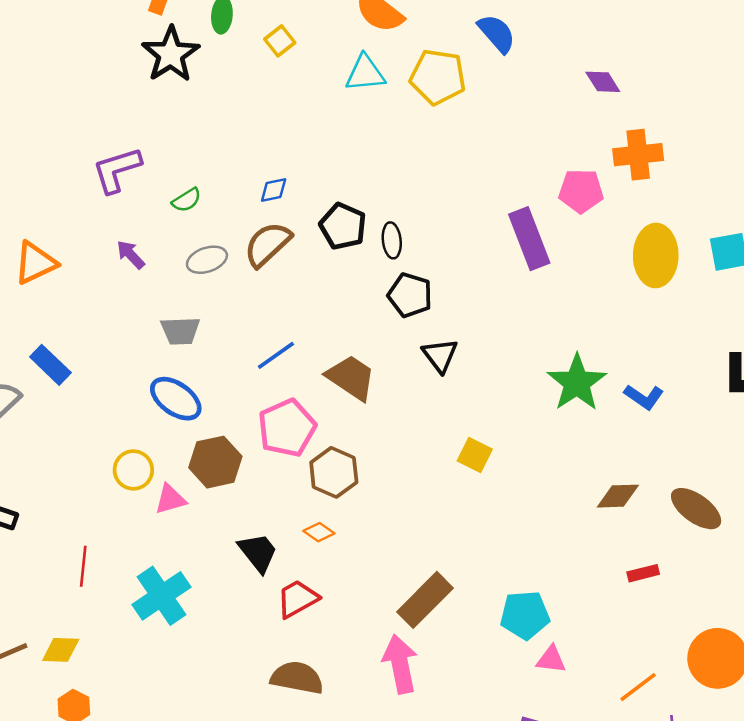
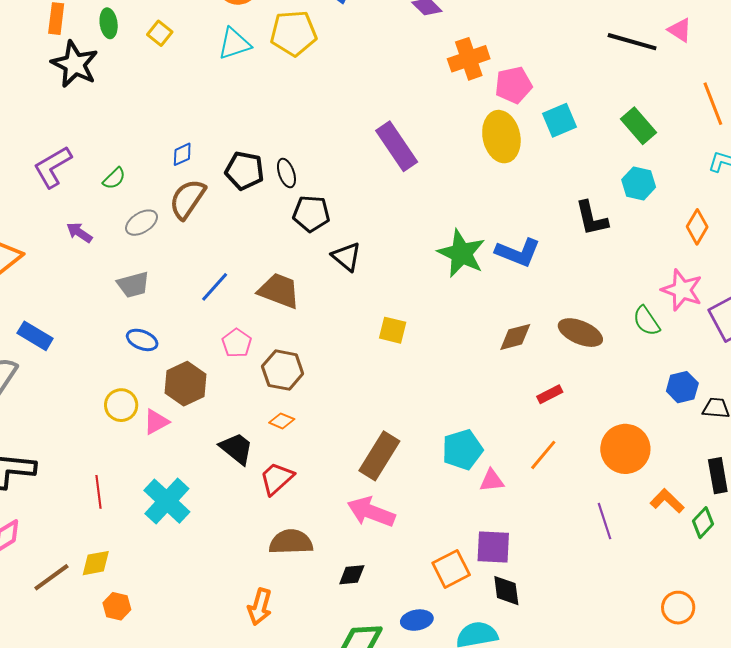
pink pentagon: (581, 191) -> (513, 85), moved
blue L-shape: (644, 397) -> (518, 252), size x1.4
blue ellipse: (176, 399) -> (142, 340), size x0.7
pink pentagon: (287, 428) -> (237, 343), size x0.6
pink arrow: (400, 664) -> (371, 512), turned -45
orange line: (638, 687) -> (543, 455), moved

